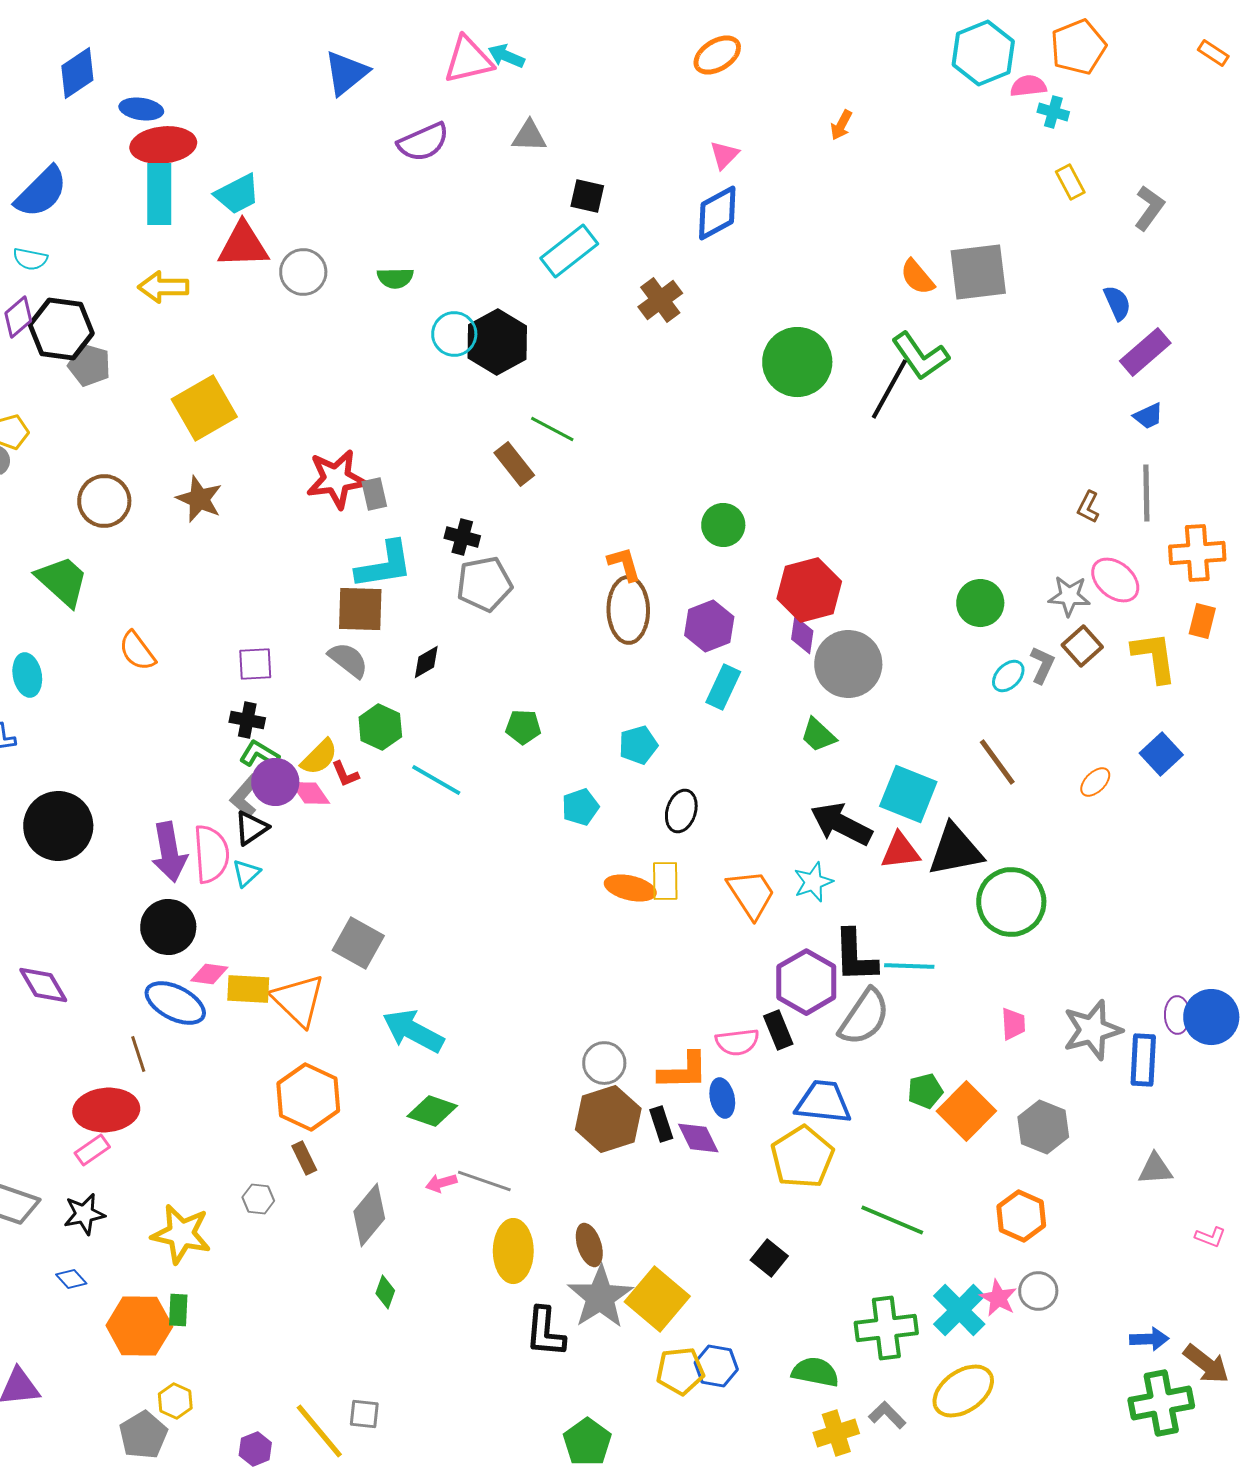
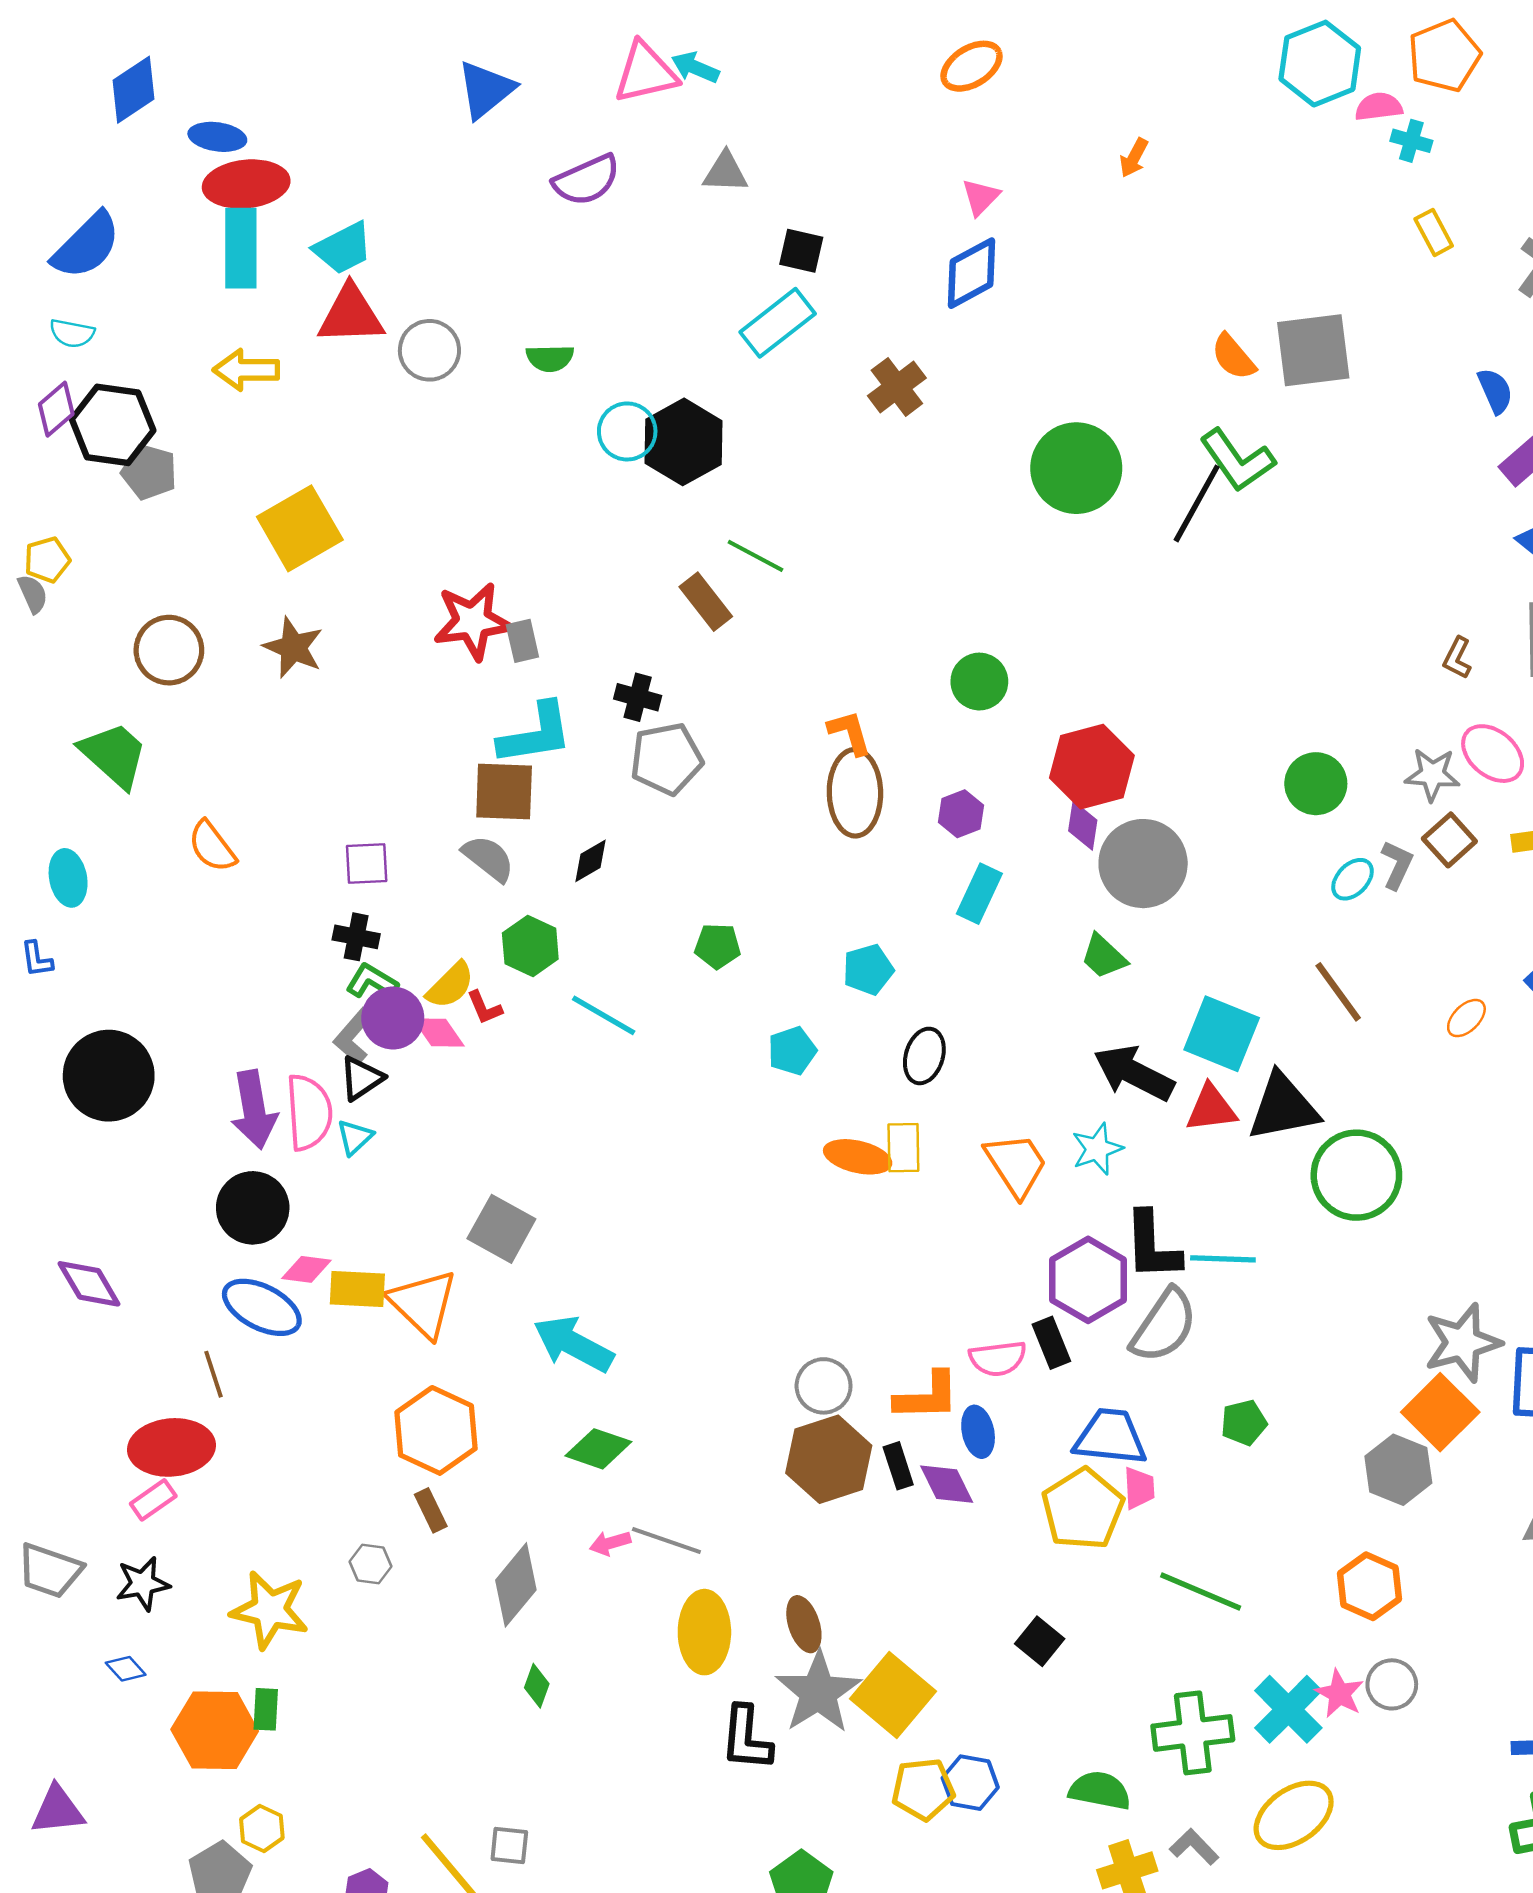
purple hexagon: (709, 626) -> (961, 814), size x0.7
pink trapezoid: (1013, 1024) -> (1139, 1488), moved
orange square: (966, 1111) -> (1440, 1412), moved

